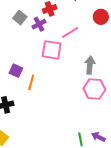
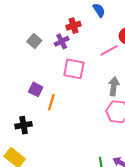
gray square: (20, 18) -> (34, 41), moved
pink line: (70, 33) -> (109, 50), moved

